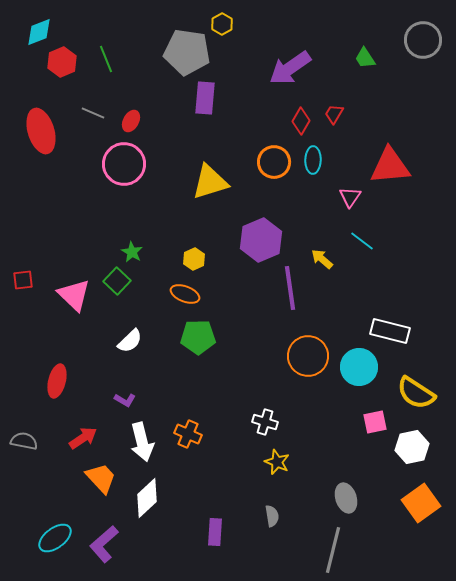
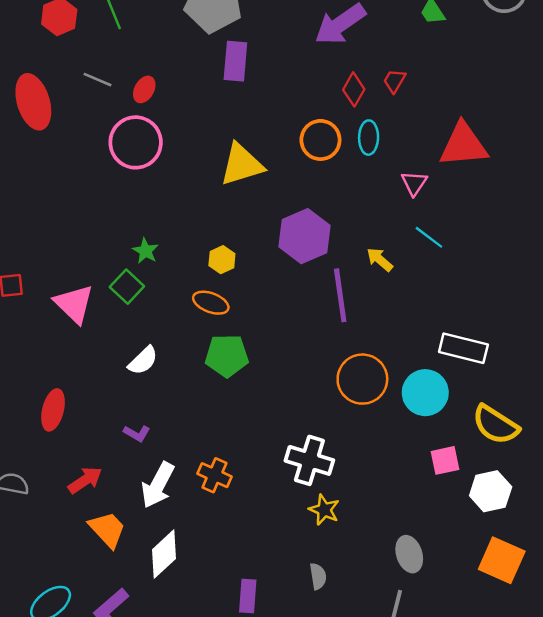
white cross: (265, 422) -> (309, 460), size x1.5
white arrow: (142, 442) -> (158, 485), turned 42
orange square: (421, 503) -> (502, 560), turned -30

